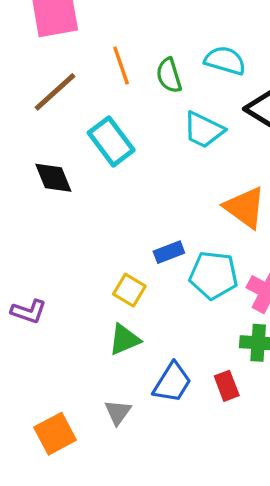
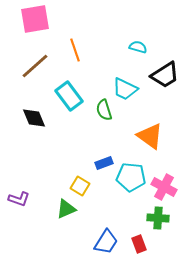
cyan semicircle: (225, 61) -> (138, 47), size x0.7
green semicircle: (169, 75) -> (104, 110), moved
green triangle: (124, 340) -> (66, 209), moved

